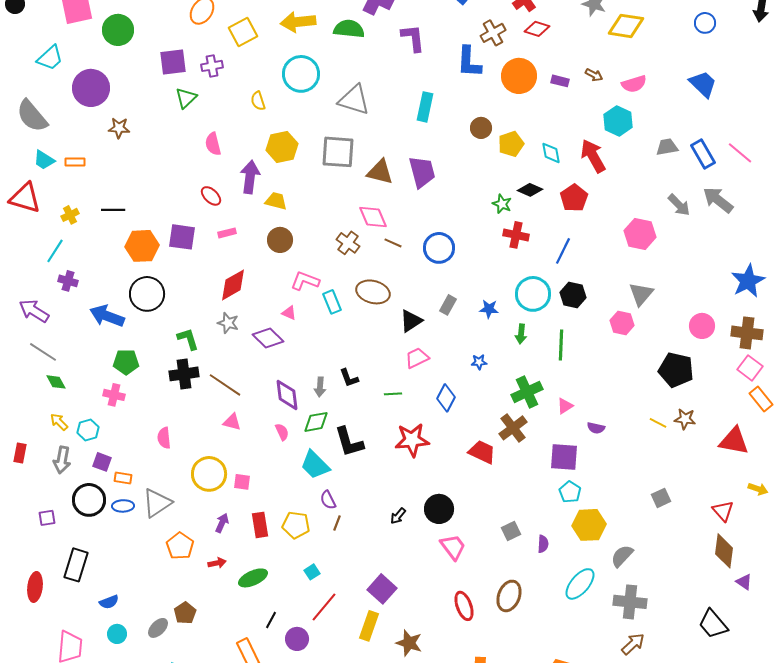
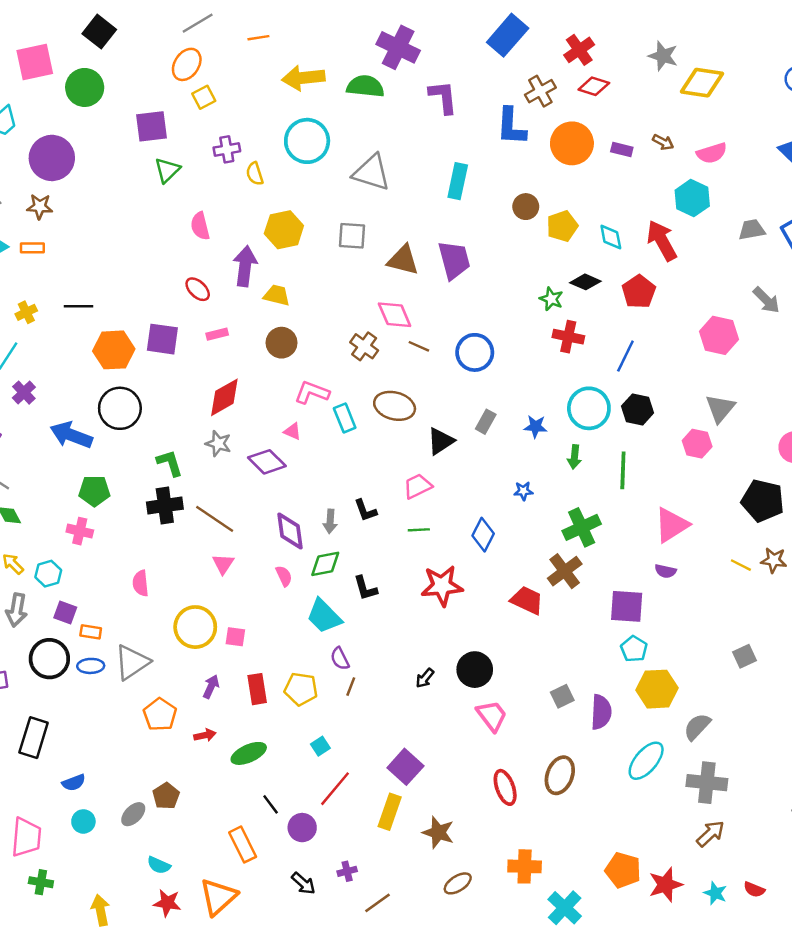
yellow square: (243, 32) -> (204, 97), moved, size x0.7
purple cross: (212, 66) -> (227, 149), moved
brown star: (119, 128) -> (40, 207), moved
gray square: (338, 152) -> (352, 236), size x0.7
purple cross: (68, 281) -> (24, 393), turned 30
pink trapezoid: (417, 358) -> (418, 486), moved
pink triangle: (565, 406) -> (672, 525), moved, size x1.8
pink triangle: (232, 422) -> (223, 564), turned 48
black L-shape: (349, 442) -> (365, 588), size x0.7
purple semicircle: (543, 544) -> (601, 712), size x1.6
black line: (271, 620) -> (271, 804), turned -66

